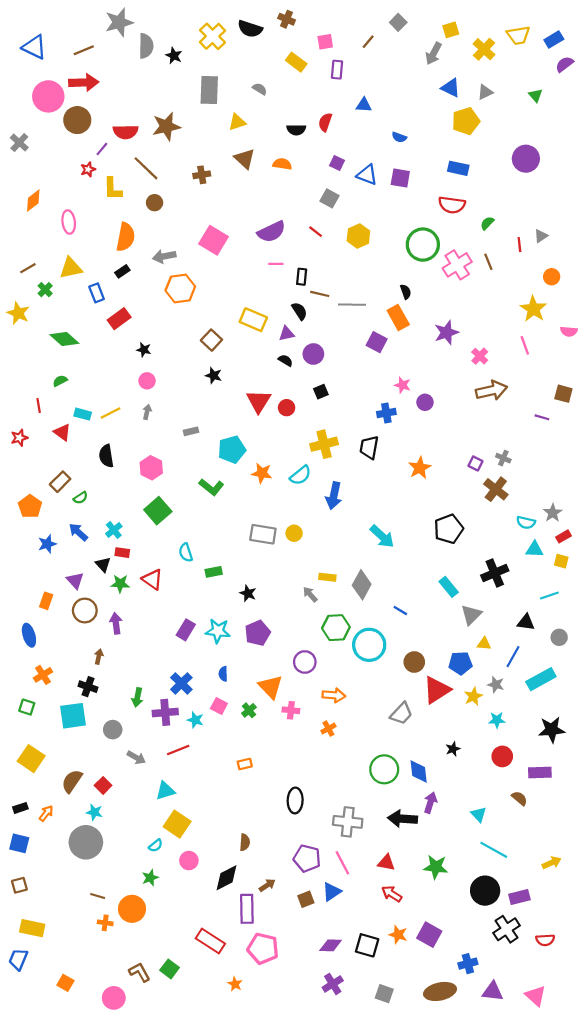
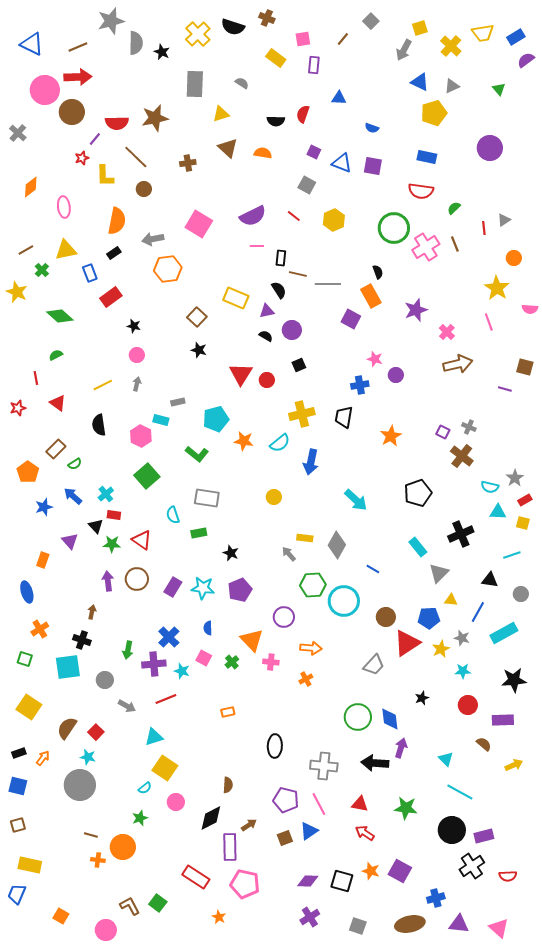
cyan rectangle: (83, 414) -> (161, 420), moved
gray rectangle: (263, 534) -> (207, 498), moved
brown circle: (85, 610) -> (137, 579), moved
yellow arrow: (552, 863) -> (514, 765), moved

